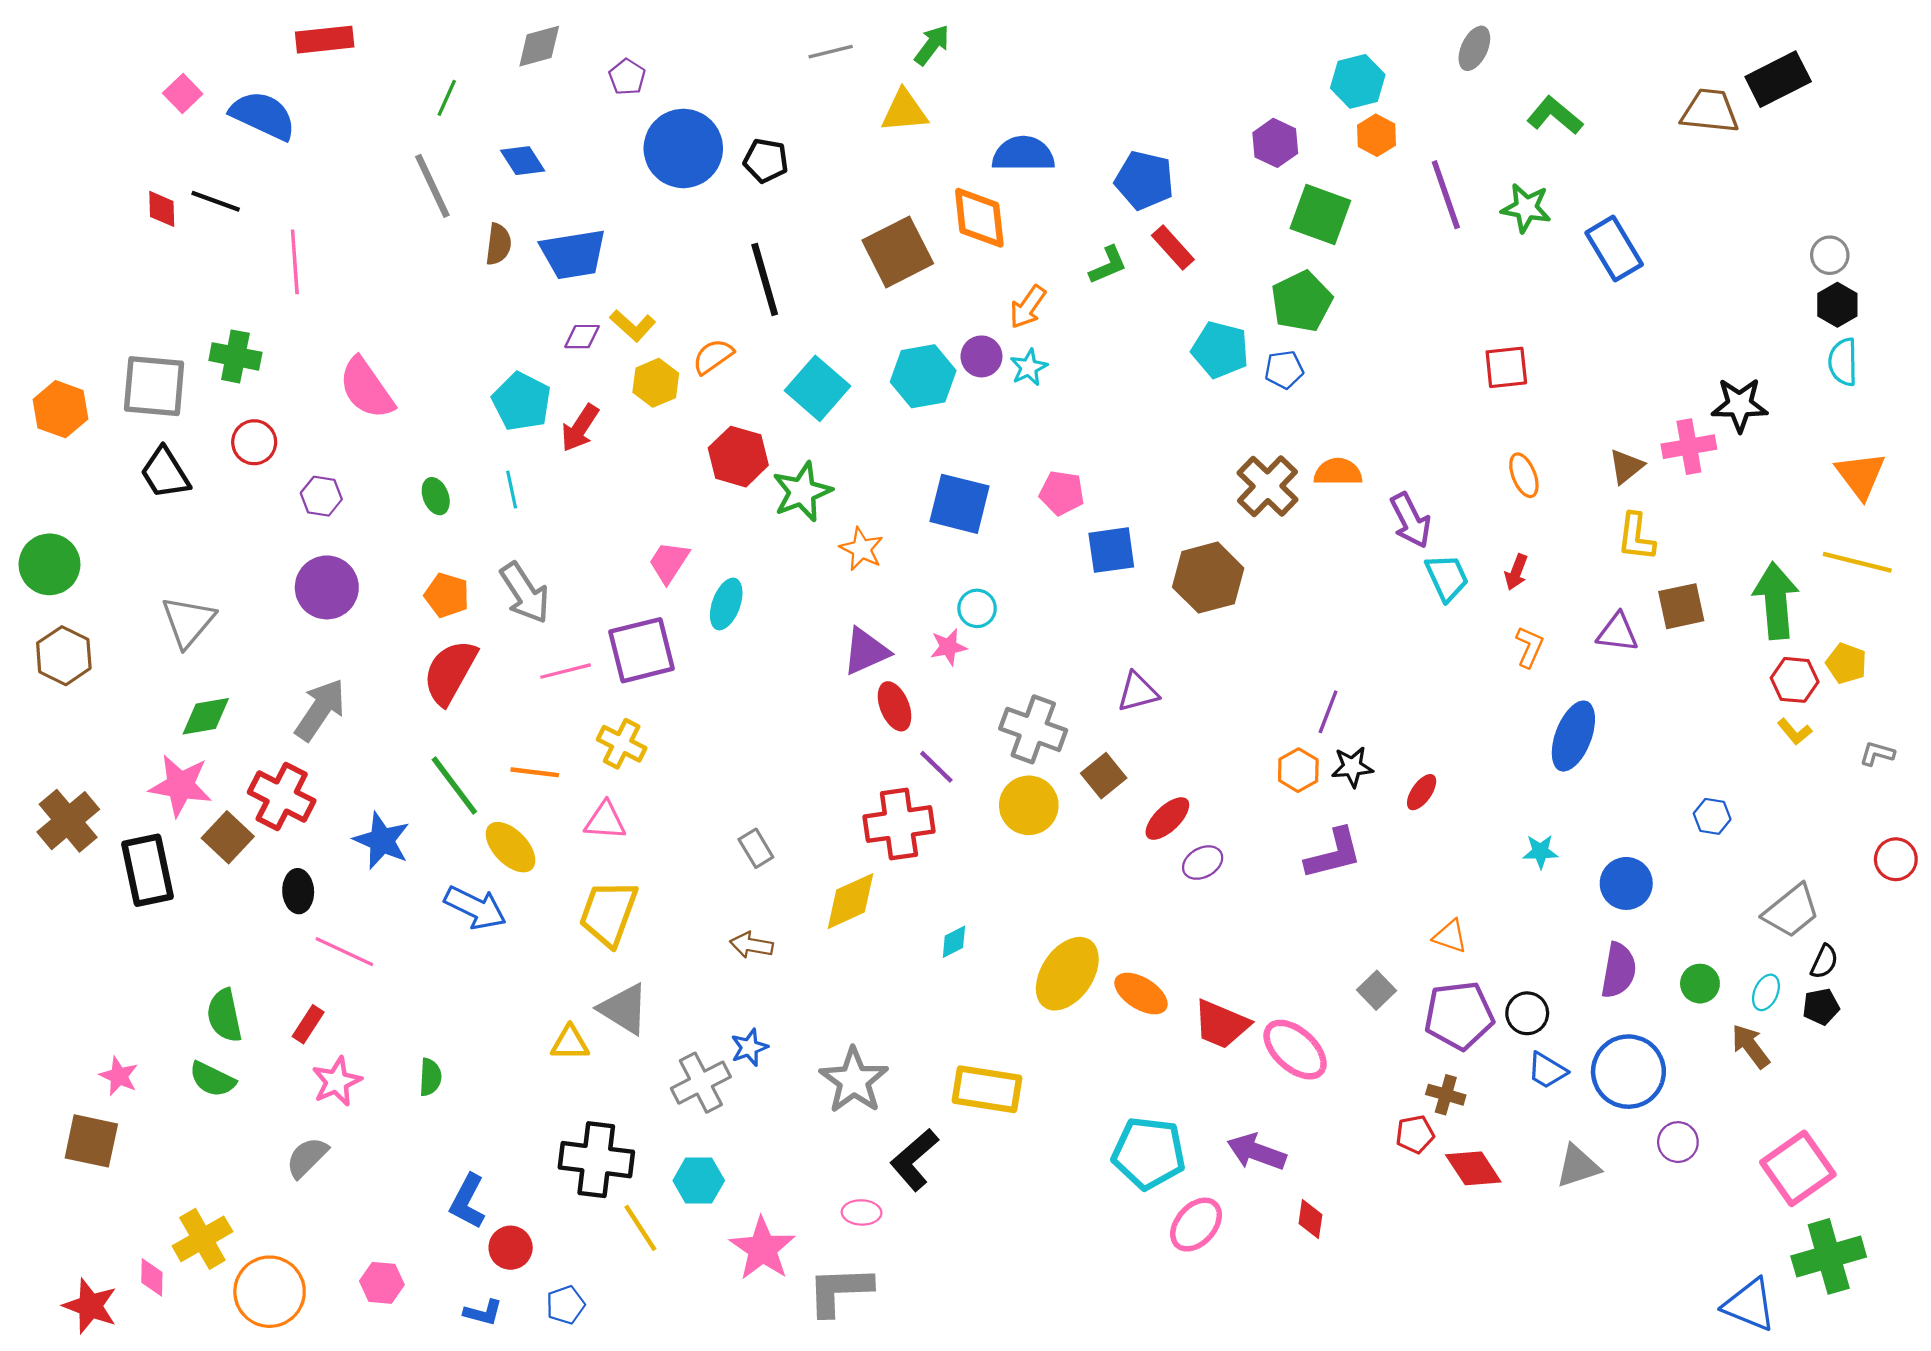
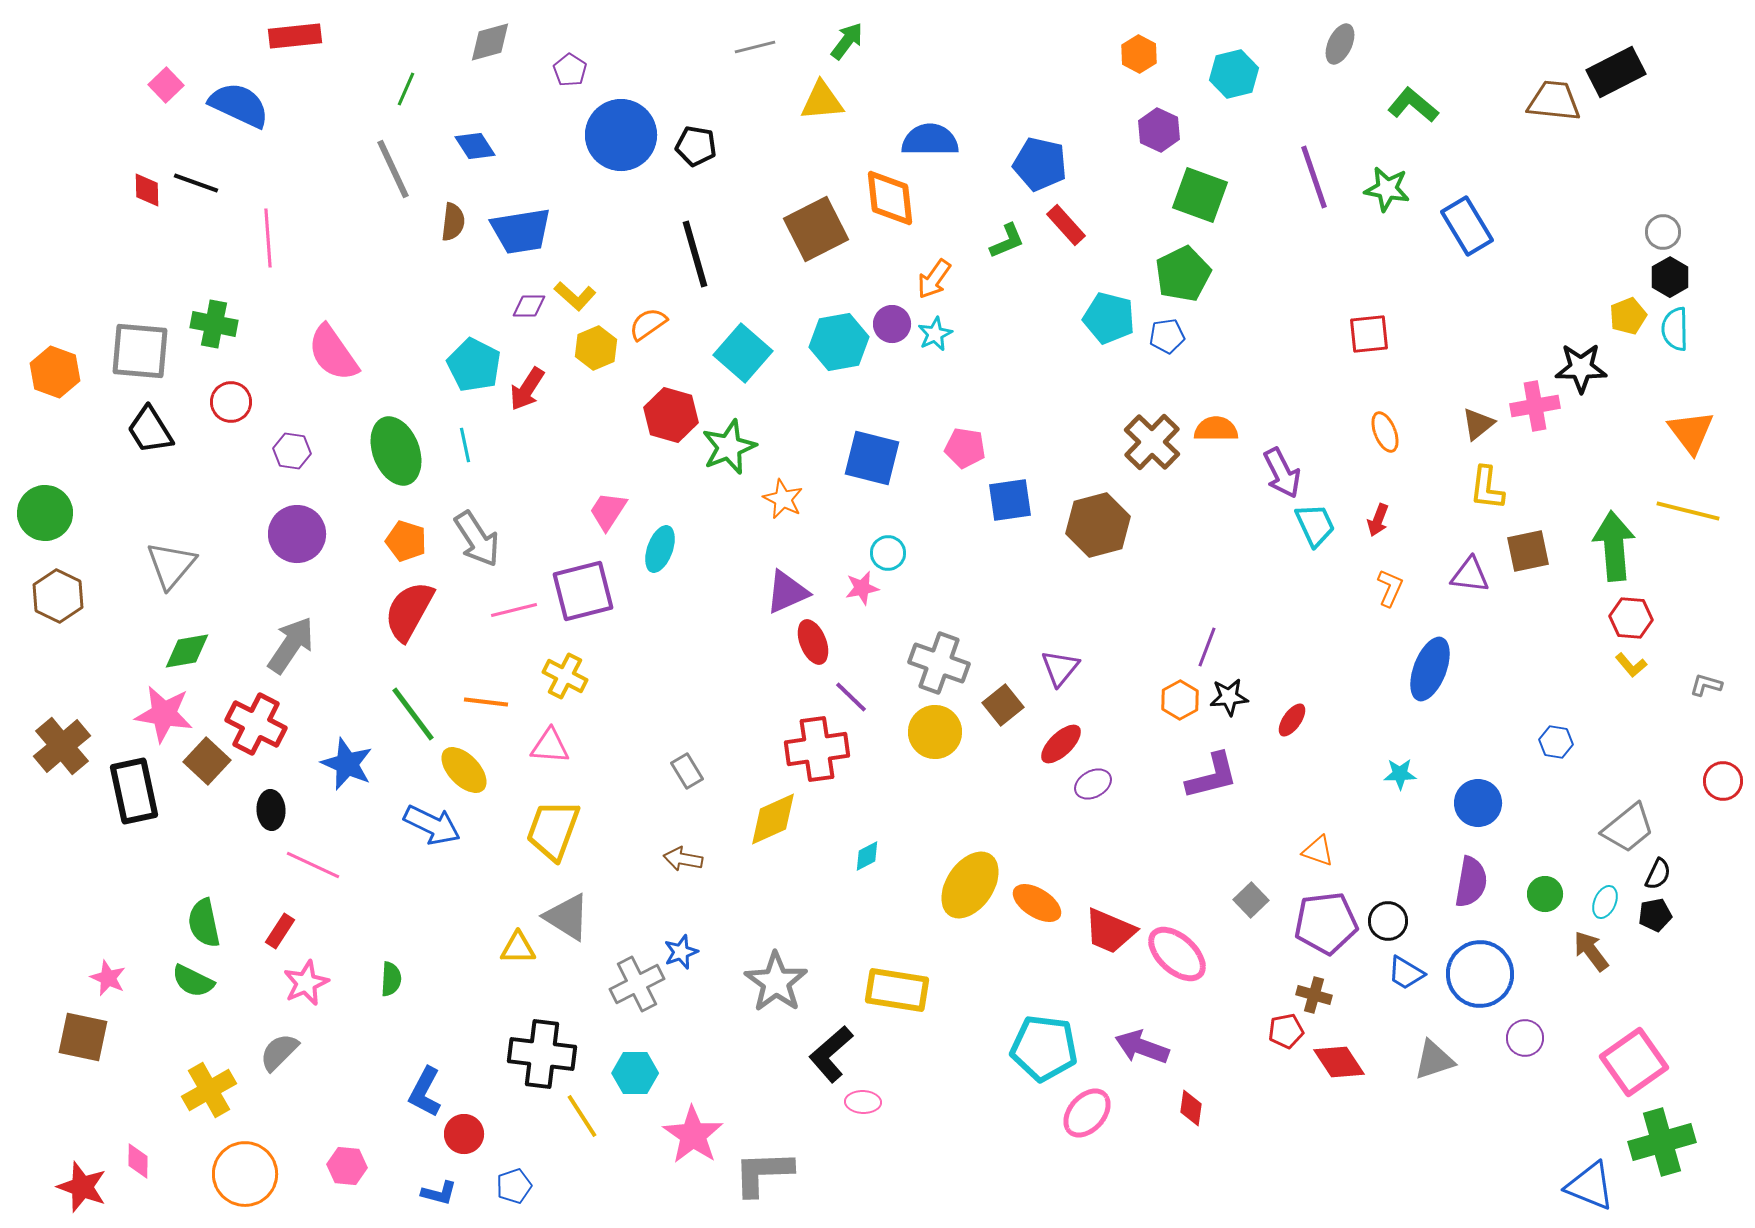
orange hexagon: (1376, 135) -> (1139, 54), moved
green ellipse: (436, 496) -> (396, 451), size x2.0
yellow pentagon: (1846, 663) -> (1628, 316), moved, turned 30
purple triangle: (1138, 692) -> (1060, 668), moved, turned -36
pink ellipse: (862, 1212) -> (863, 1102), moved
yellow cross: (202, 1239) -> (209, 1090), moved

